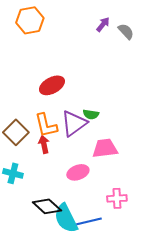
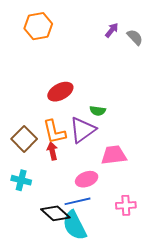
green semicircle: (91, 114) -> (98, 111), moved
blue line: (89, 221) -> (78, 201), moved

